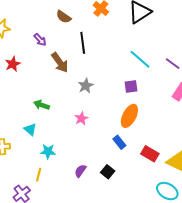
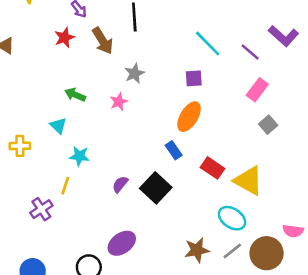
red star: (13, 64) -> (64, 37), moved
pink star: (81, 118) -> (119, 102), moved
black square: (108, 172) -> (156, 188), size x1.6

